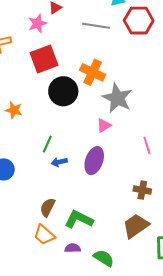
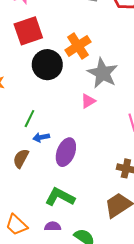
orange cross: (93, 72) -> (78, 46), turned 30
purple ellipse: (94, 161) -> (66, 152), moved
brown semicircle: (48, 207) -> (21, 158), moved
orange trapezoid: (44, 235) -> (16, 225), moved

